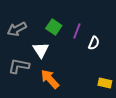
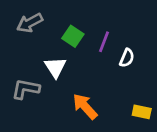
gray arrow: (17, 29) -> (30, 23), moved
orange arrow: (50, 79) -> (85, 106), moved

